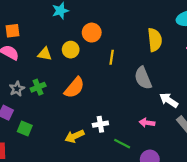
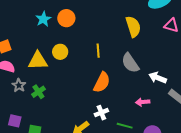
orange circle: (92, 33) -> (66, 18), moved
yellow triangle: (45, 54) -> (38, 61), size x1.5
orange semicircle: (74, 88) -> (102, 82), moved
gray star: (17, 89) -> (19, 85), moved

